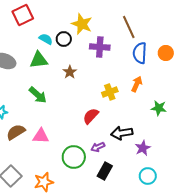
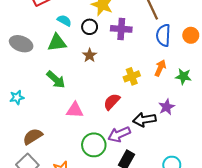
black circle: (64, 39) -> (90, 27), moved
green star: (159, 108) -> (183, 76), moved
brown semicircle: (16, 132) -> (33, 136), moved
pink triangle: (41, 136) -> (75, 110), moved
purple arrow: (98, 147) -> (119, 134), size x1.5
purple star: (143, 148) -> (167, 107), moved

